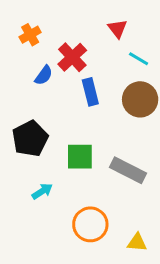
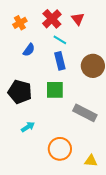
red cross: (72, 57) -> (52, 19), moved
cyan line: (139, 59) -> (60, 40), moved
black pentagon: (30, 139) -> (20, 92), turned -30
green square: (80, 157) -> (55, 90), moved

